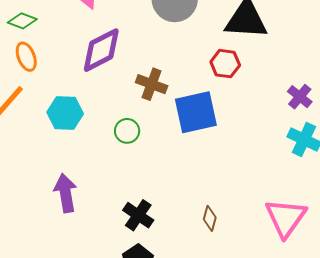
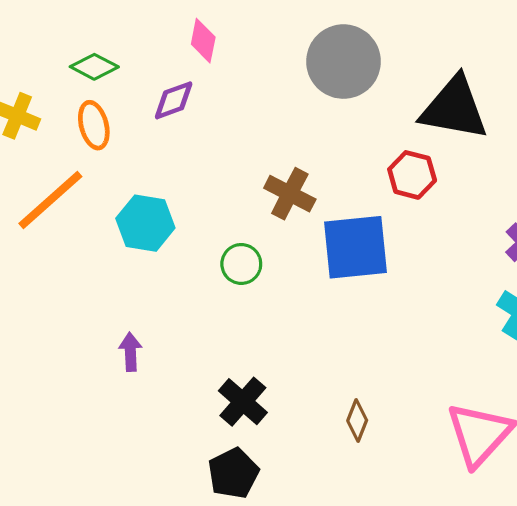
purple diamond: (101, 50) -> (174, 100), moved, size x0.6
purple arrow: (66, 193) -> (130, 352), size x0.6

